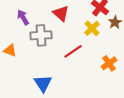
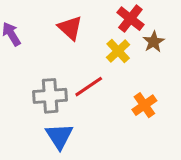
gray cross: (41, 35) -> (50, 96), moved
blue triangle: (43, 83) -> (59, 136), moved

